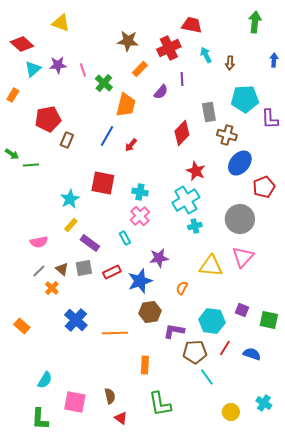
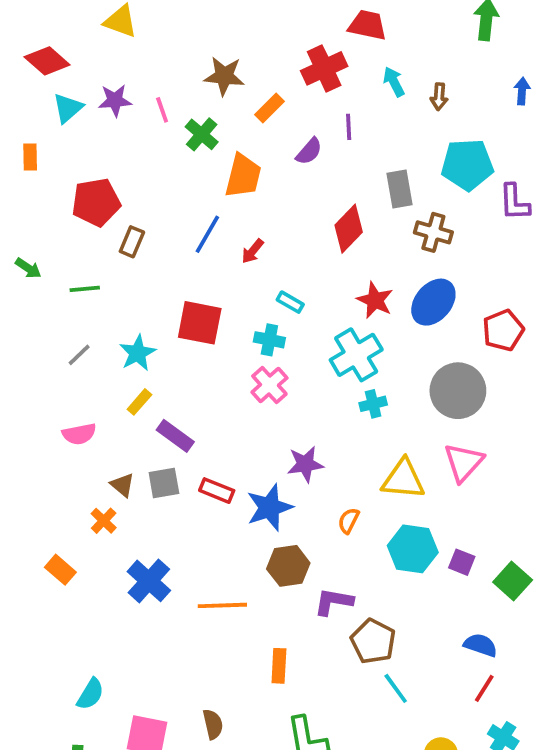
brown star: (128, 41) -> (224, 76), moved
orange rectangle: (13, 95) -> (30, 157), turned -32
blue ellipse: (240, 163) -> (433, 302), moved
green line: (31, 165) -> (85, 289), moved
cyan rectangle: (125, 238) -> (290, 302), moved, turned -32
gray line: (39, 271) -> (79, 355), moved
red rectangle: (112, 272) -> (217, 491), turned 48
green square: (269, 320) -> (513, 581), turned 30
cyan hexagon: (212, 321) -> (413, 549), moved
orange rectangle: (22, 326) -> (60, 570), moved
red line: (225, 348) -> (484, 688), moved
brown pentagon: (195, 352) -> (373, 641), turned 30

